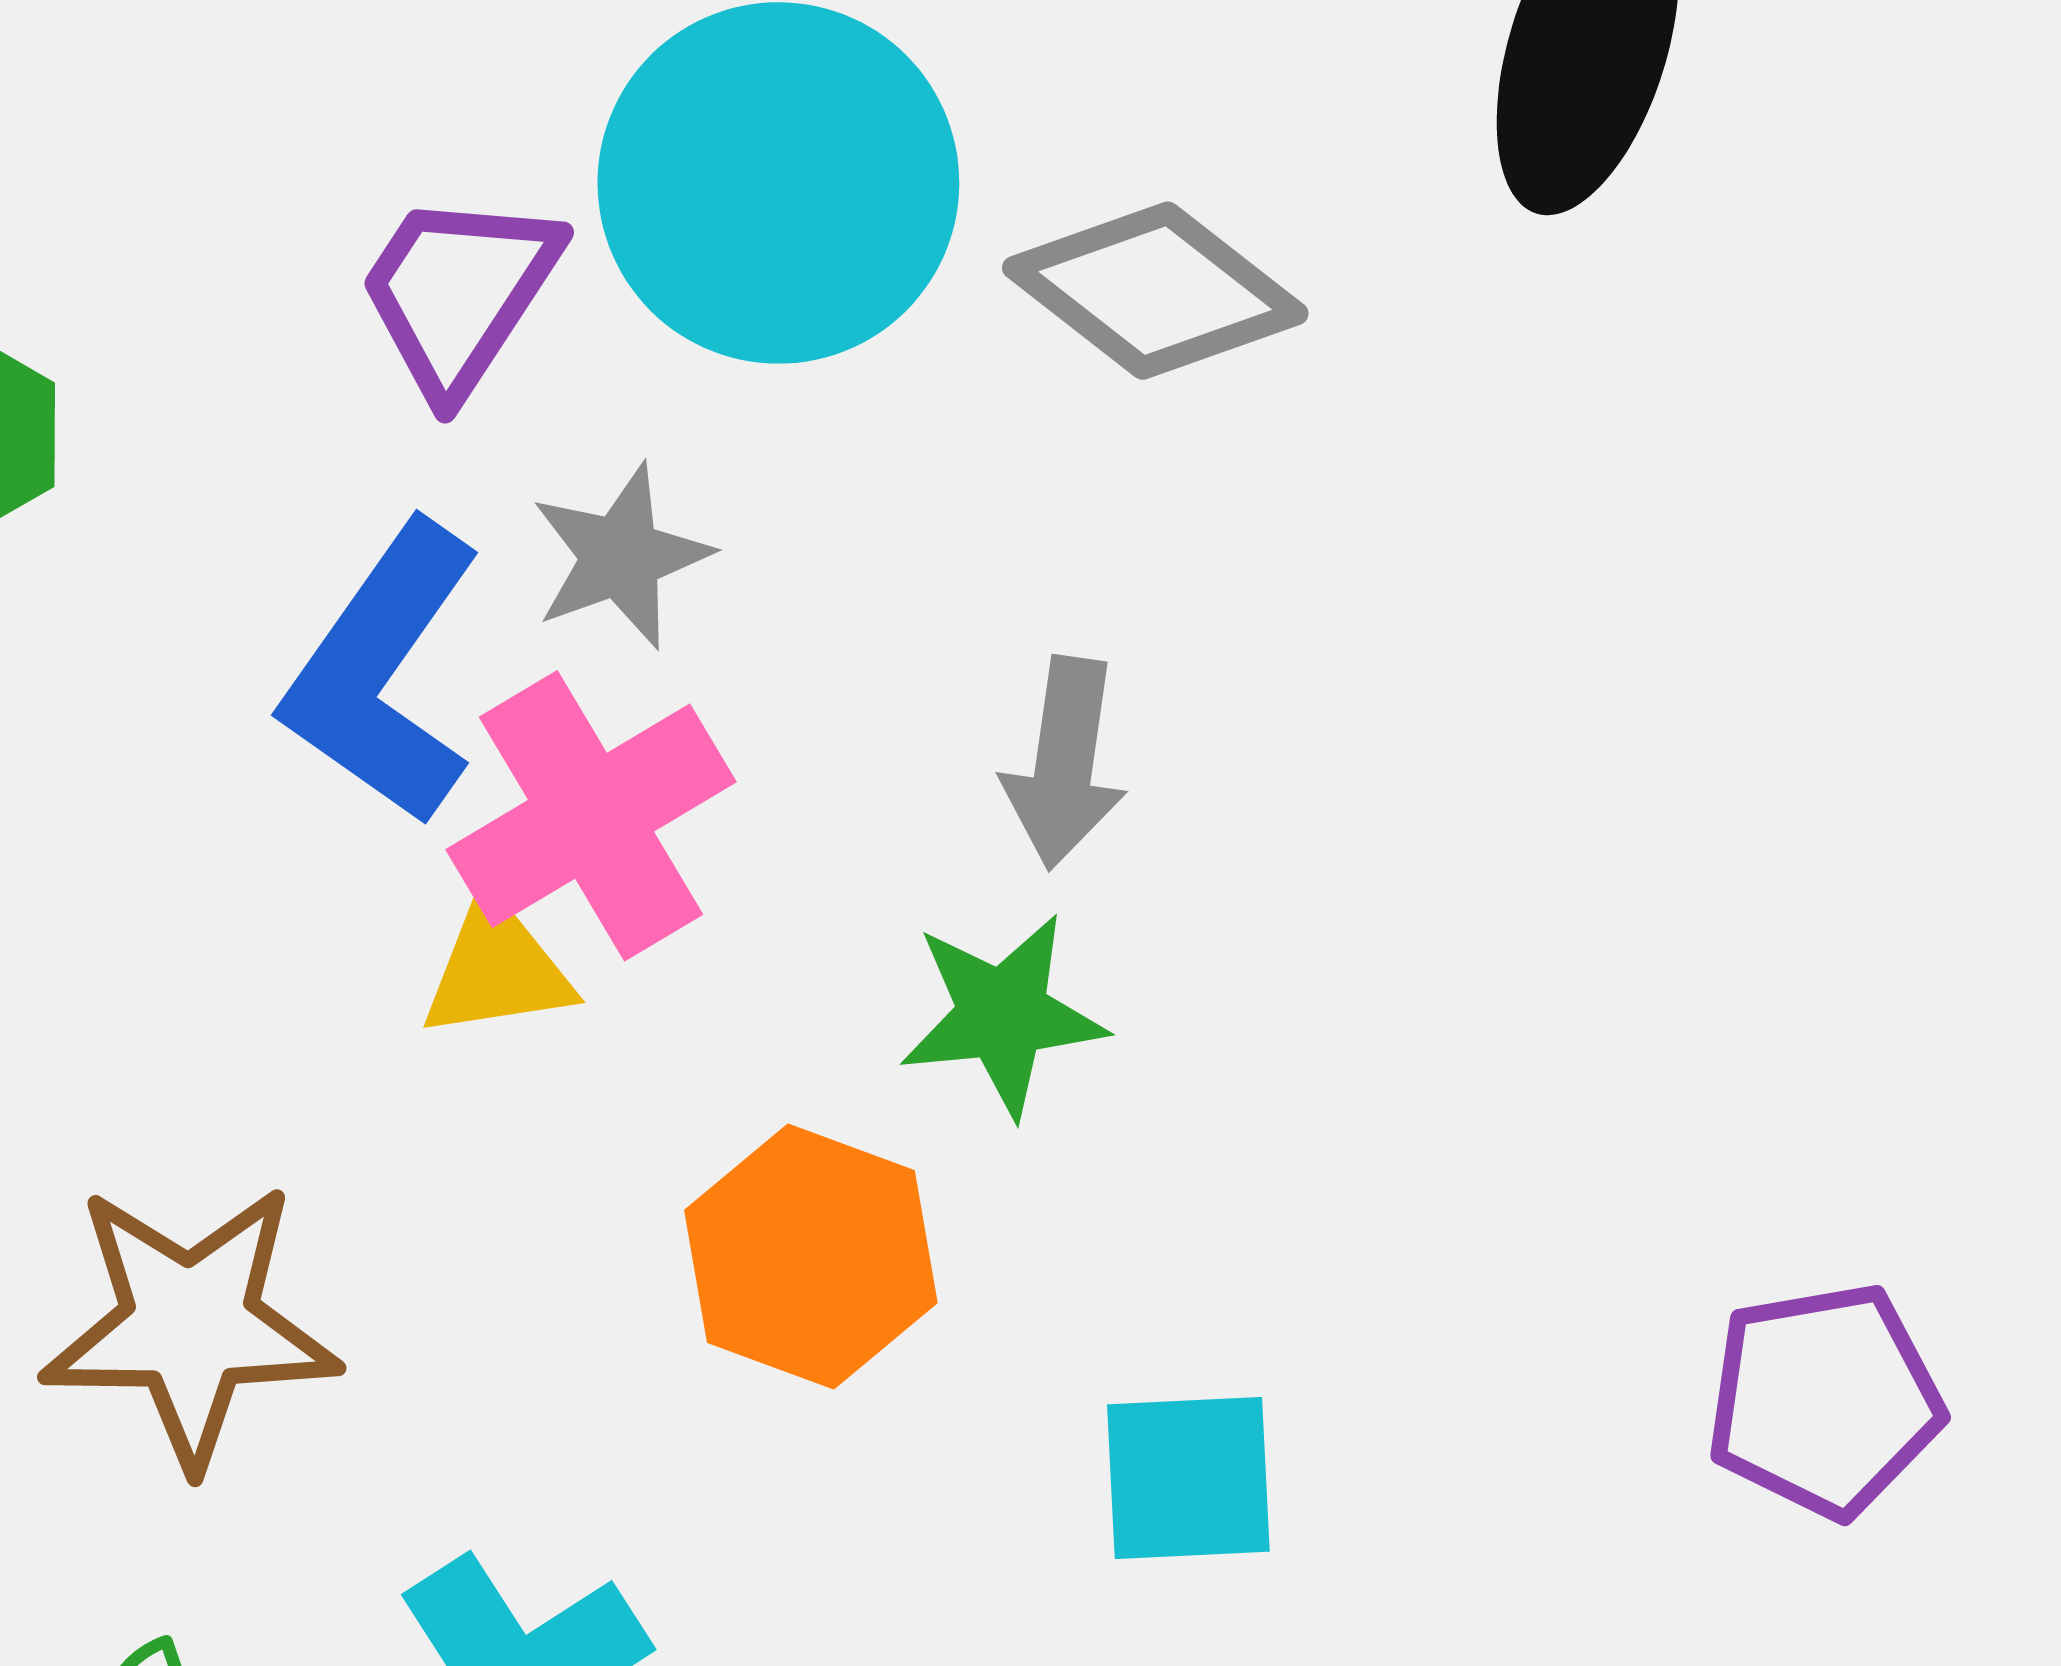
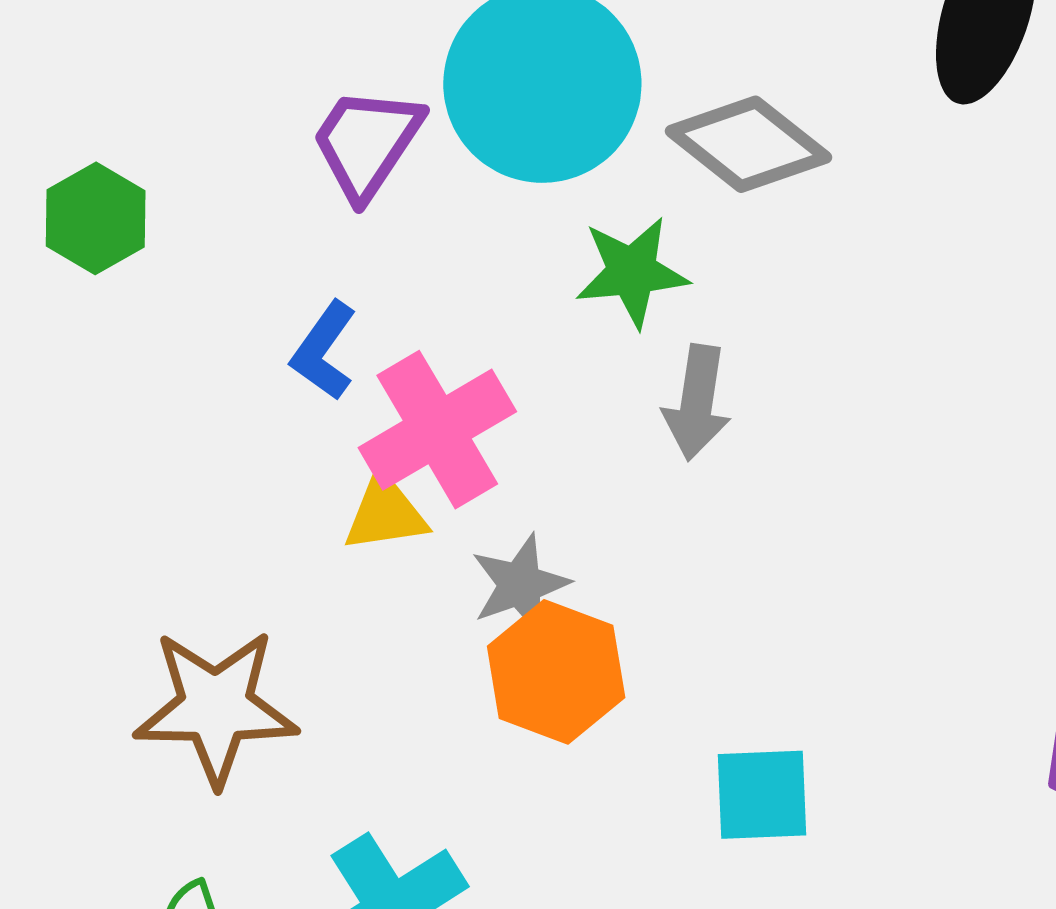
gray star: (621, 557) -> (520, 584), moved
blue L-shape: (383, 673) -> (324, 351), size x0.6
green star: (1003, 1015) -> (632, 272), moved

